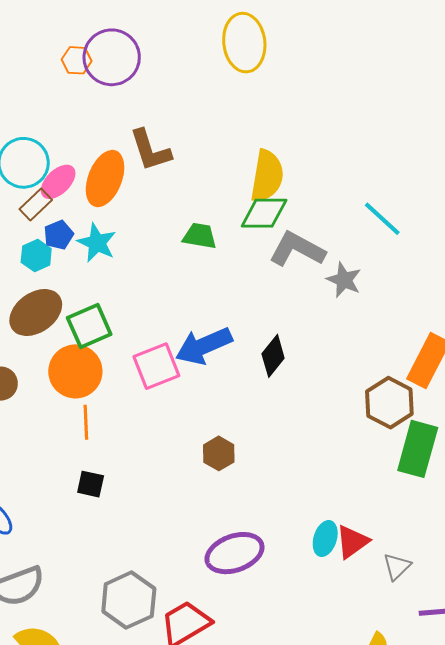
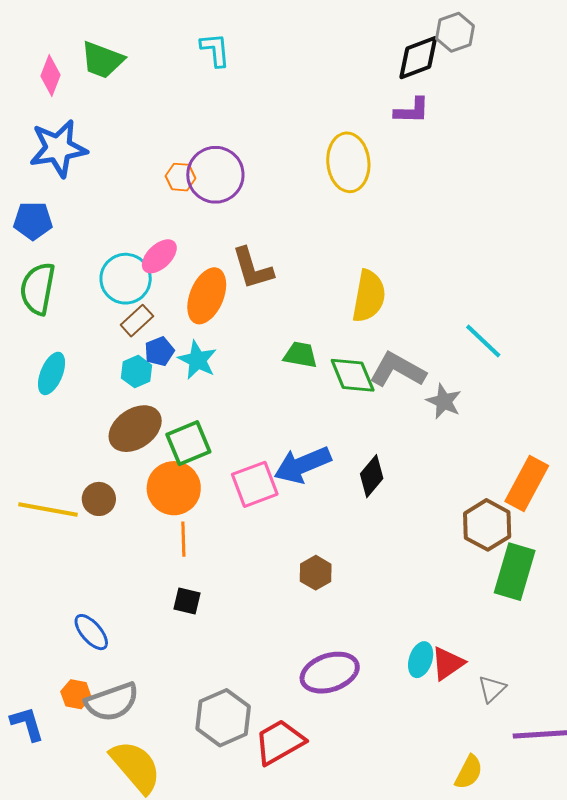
pink ellipse: (58, 182) -> (159, 256), moved
green diamond: (264, 213) -> (353, 375), moved, turned 66

